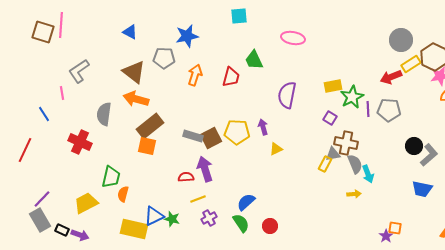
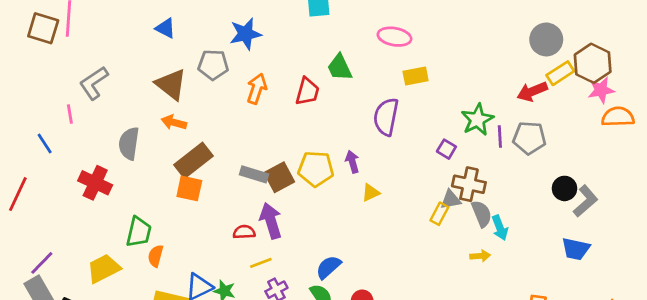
yellow rectangle: (333, 86) -> (416, 76), moved
orange arrow: (136, 99) -> (174, 122), size x0.7

